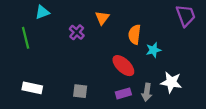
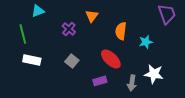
cyan star: (153, 50) -> (146, 42), moved
white rectangle: (32, 88) -> (32, 60), moved
gray square: (80, 91) -> (72, 61), moved, turned 32
purple rectangle: (123, 93) -> (100, 81), moved

